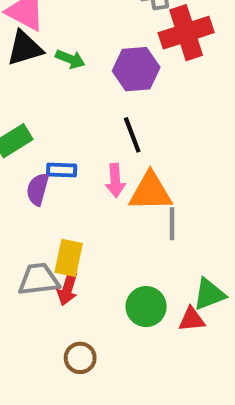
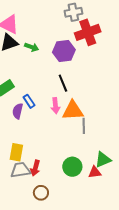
blue rectangle: (62, 170) -> (29, 101), turned 56
yellow rectangle: (69, 258) -> (16, 152), moved
gray trapezoid: (39, 279) -> (20, 170), moved
red arrow: (68, 289) -> (35, 168), moved

